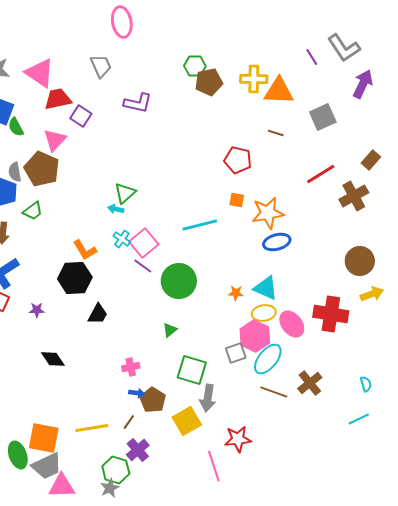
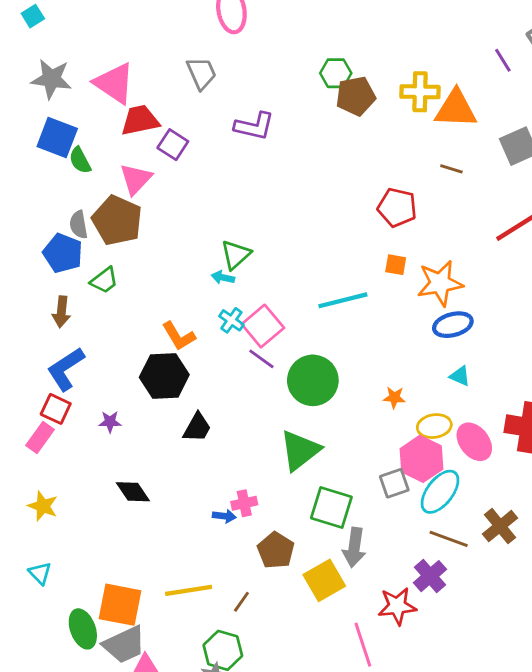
cyan triangle: (266, 288) -> (460, 376), moved, size x0.6
green triangle: (170, 330) -> (300, 450), size x2.0
blue arrow: (137, 393) -> (224, 516), moved
brown line: (129, 422) -> (241, 602), moved
purple cross: (138, 450) -> (430, 576), moved

